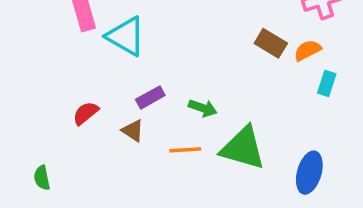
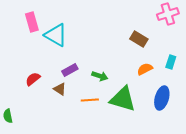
orange semicircle: (308, 50) -> (145, 69), moved
blue ellipse: (309, 173) -> (162, 98), moved

